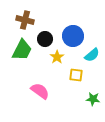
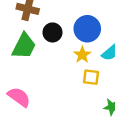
yellow star: (57, 57) -> (82, 55), moved
pink semicircle: (40, 91) -> (19, 97), moved

